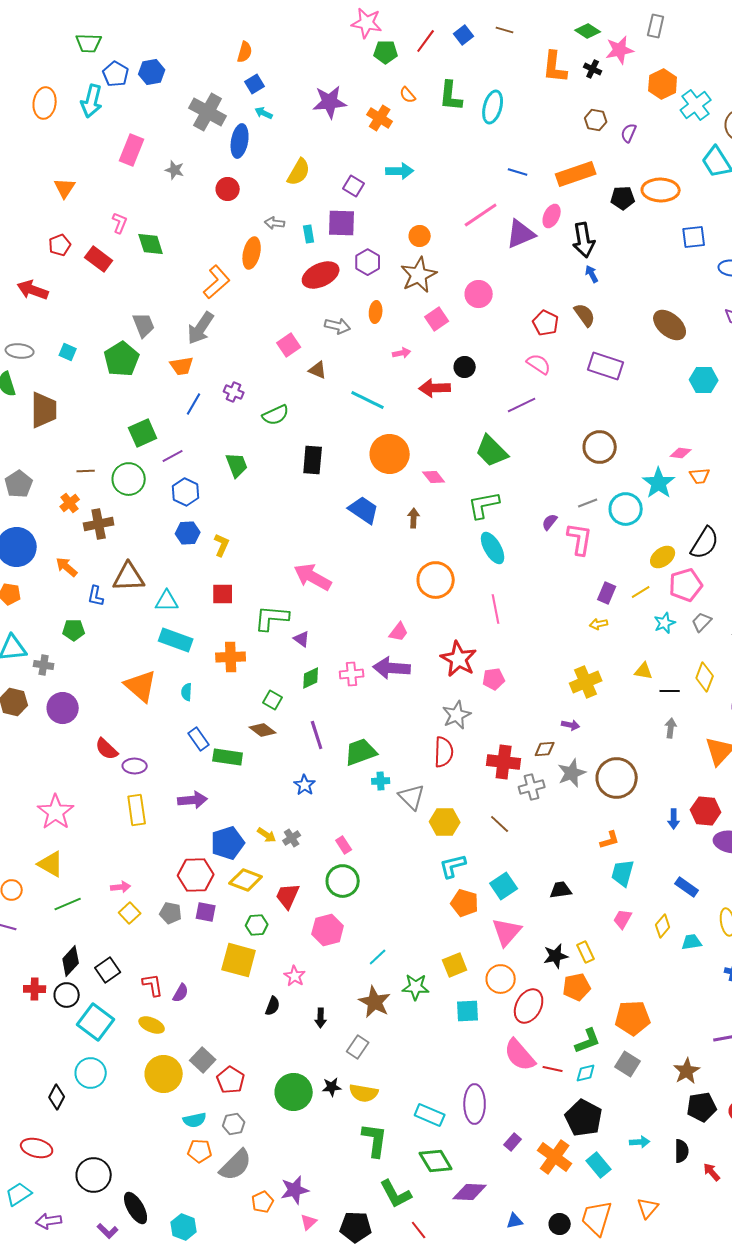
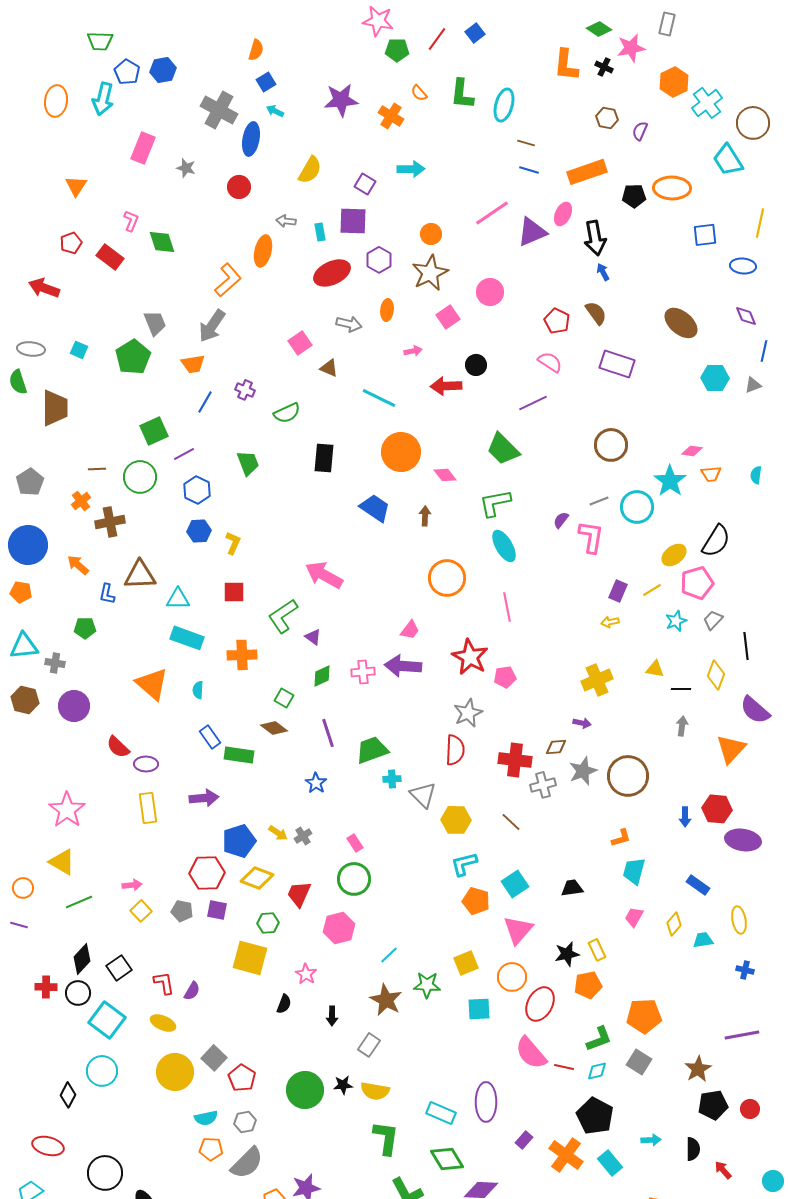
brown line: (505, 30) -> (526, 143), moved
green L-shape: (272, 618) -> (283, 616), turned -39

